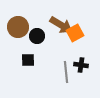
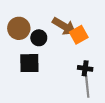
black square: (28, 60) -> (29, 63), size x1.5
gray line: (66, 72) -> (87, 86), moved

